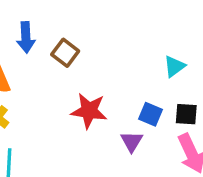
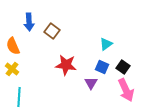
cyan triangle: (174, 66) -> (106, 44), moved
black square: (186, 114) -> (123, 67), turned 32

